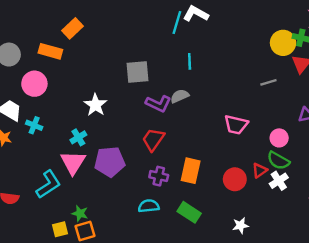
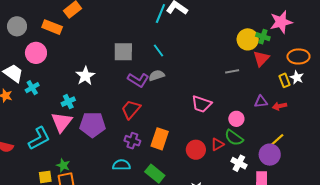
cyan line: (190, 61) -> (159, 50), moved, turned -40
cyan cross: (34, 125) -> (32, 88), turned 32
white cross: (279, 181) -> (239, 163), moved, turned -35

